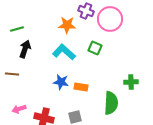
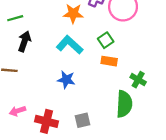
green square: (95, 48) -> (106, 40), turned 32
green cross: (131, 82) -> (138, 80), moved, turned 32
orange rectangle: (81, 87) -> (109, 61), moved

